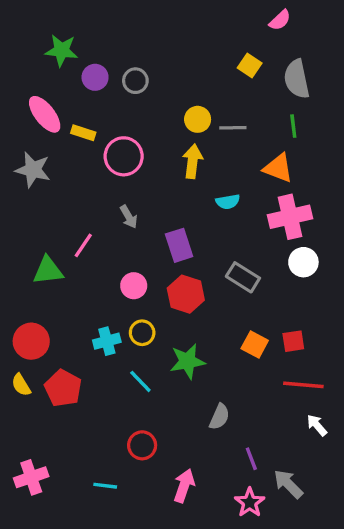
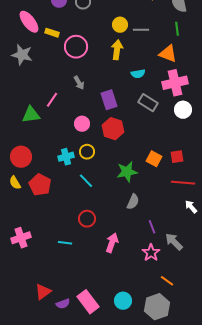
gray rectangle: (243, 277) -> (148, 103), moved
green star: (187, 361) -> (127, 172), moved

